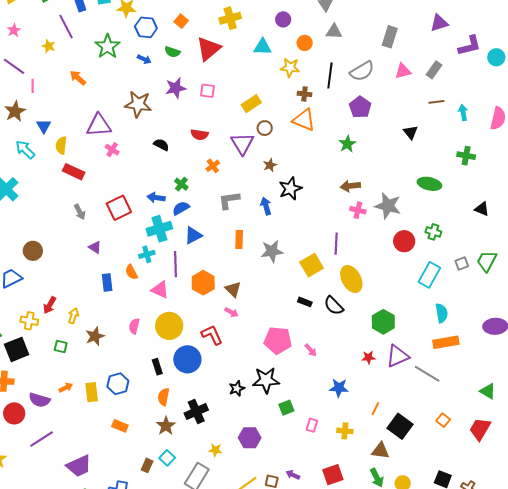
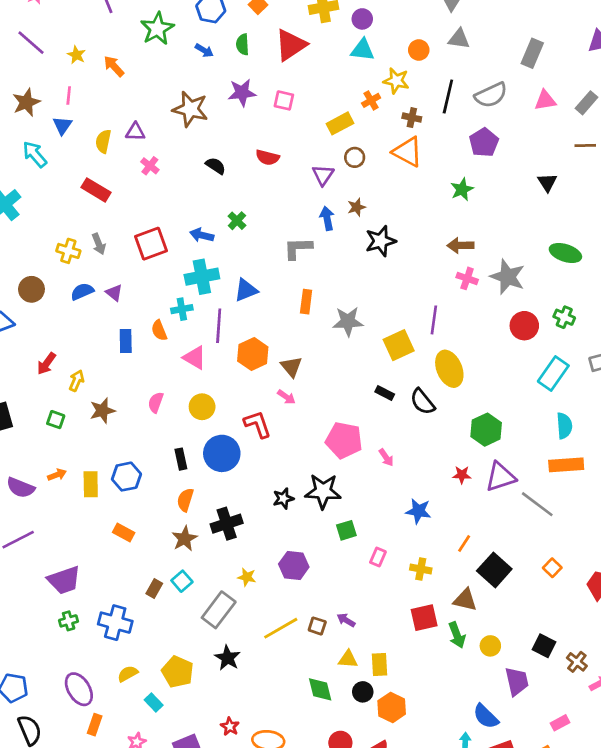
purple circle: (283, 19) -> (362, 19), moved
yellow star: (48, 46) -> (76, 55), moved
green semicircle: (172, 52) -> (243, 44), turned 63
pink line: (33, 86) -> (69, 95), moved
purple triangle: (99, 125) -> (135, 132), size x0.6
purple triangle: (242, 144) -> (323, 175), size x0.7
yellow semicircle: (61, 145) -> (103, 141), moved
orange cross: (213, 166) -> (371, 100), moved
blue arrow: (266, 206) -> (327, 218), moved
blue semicircle: (181, 208) -> (82, 291), moved
yellow cross: (29, 321) -> (68, 251), moved
yellow circle: (169, 326) -> (202, 407), size x0.7
red square: (333, 475) -> (424, 618), moved

